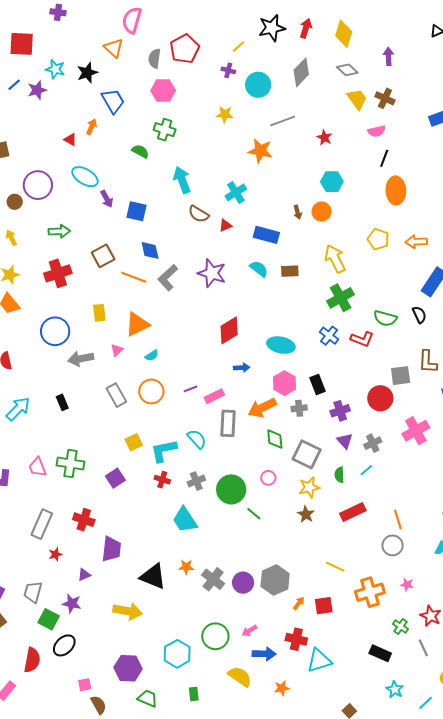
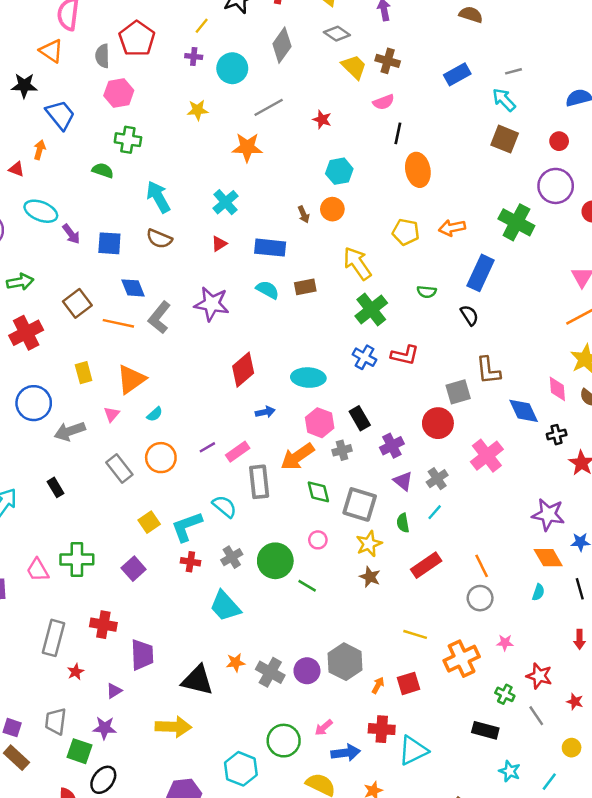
black star: (87, 73) -> (24, 86), turned 30
brown semicircle: (199, 214) -> (159, 239), moved
green semicircle: (385, 318) -> (427, 292), moved, size x0.7

